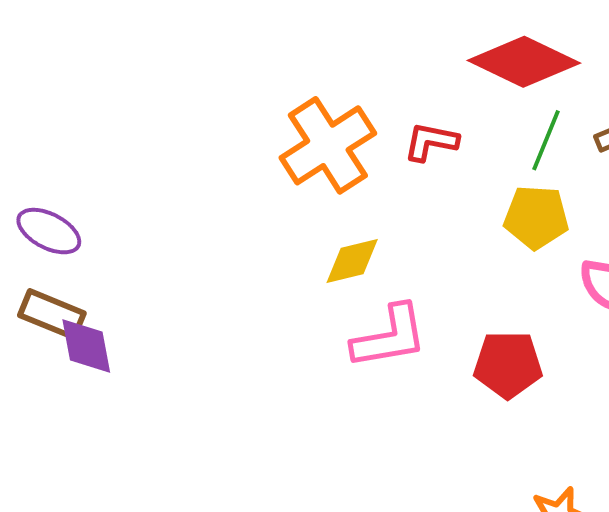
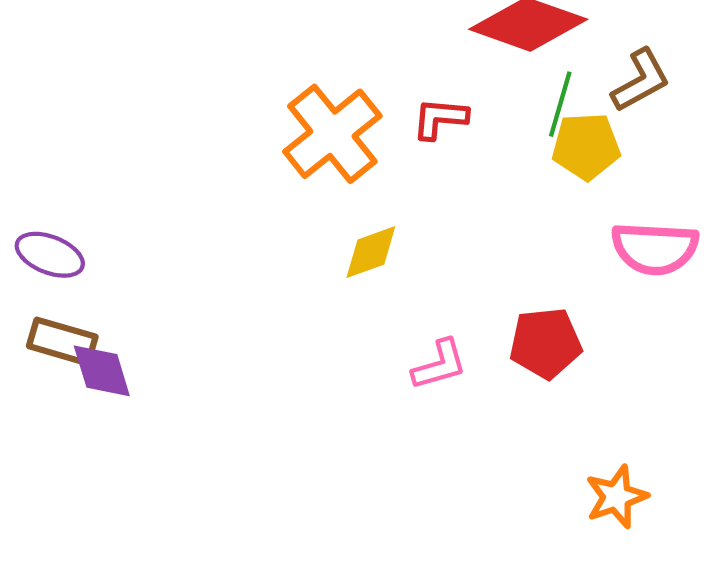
yellow pentagon: (536, 217) -> (586, 146), moved
pink L-shape: (389, 337) -> (439, 365), moved, size x0.7

